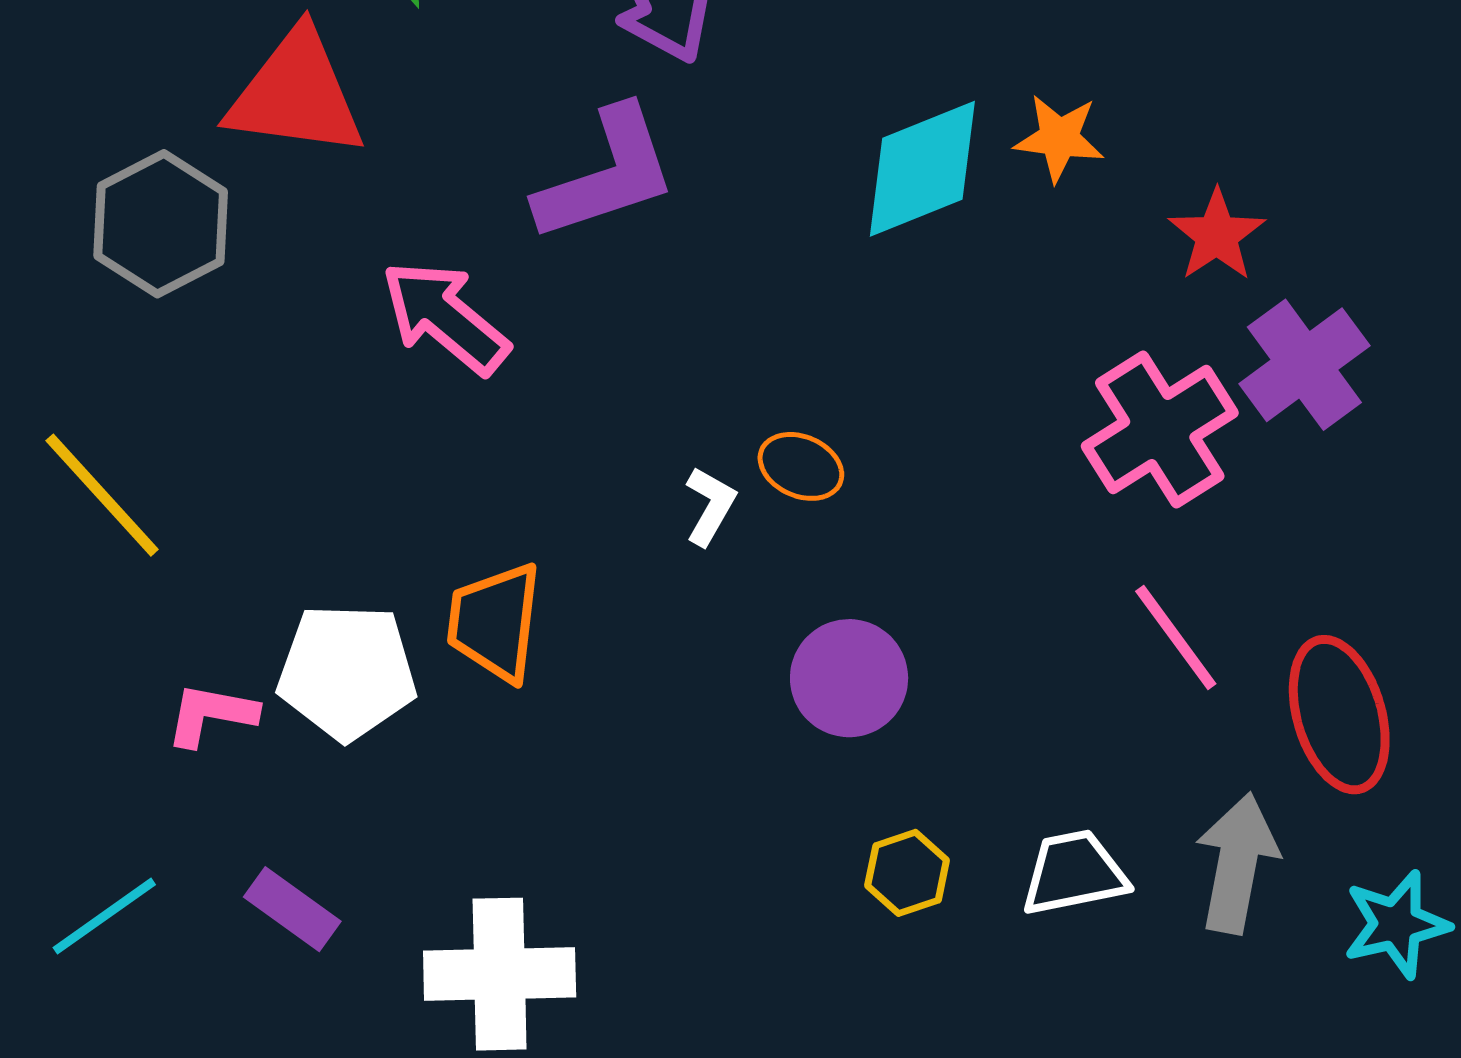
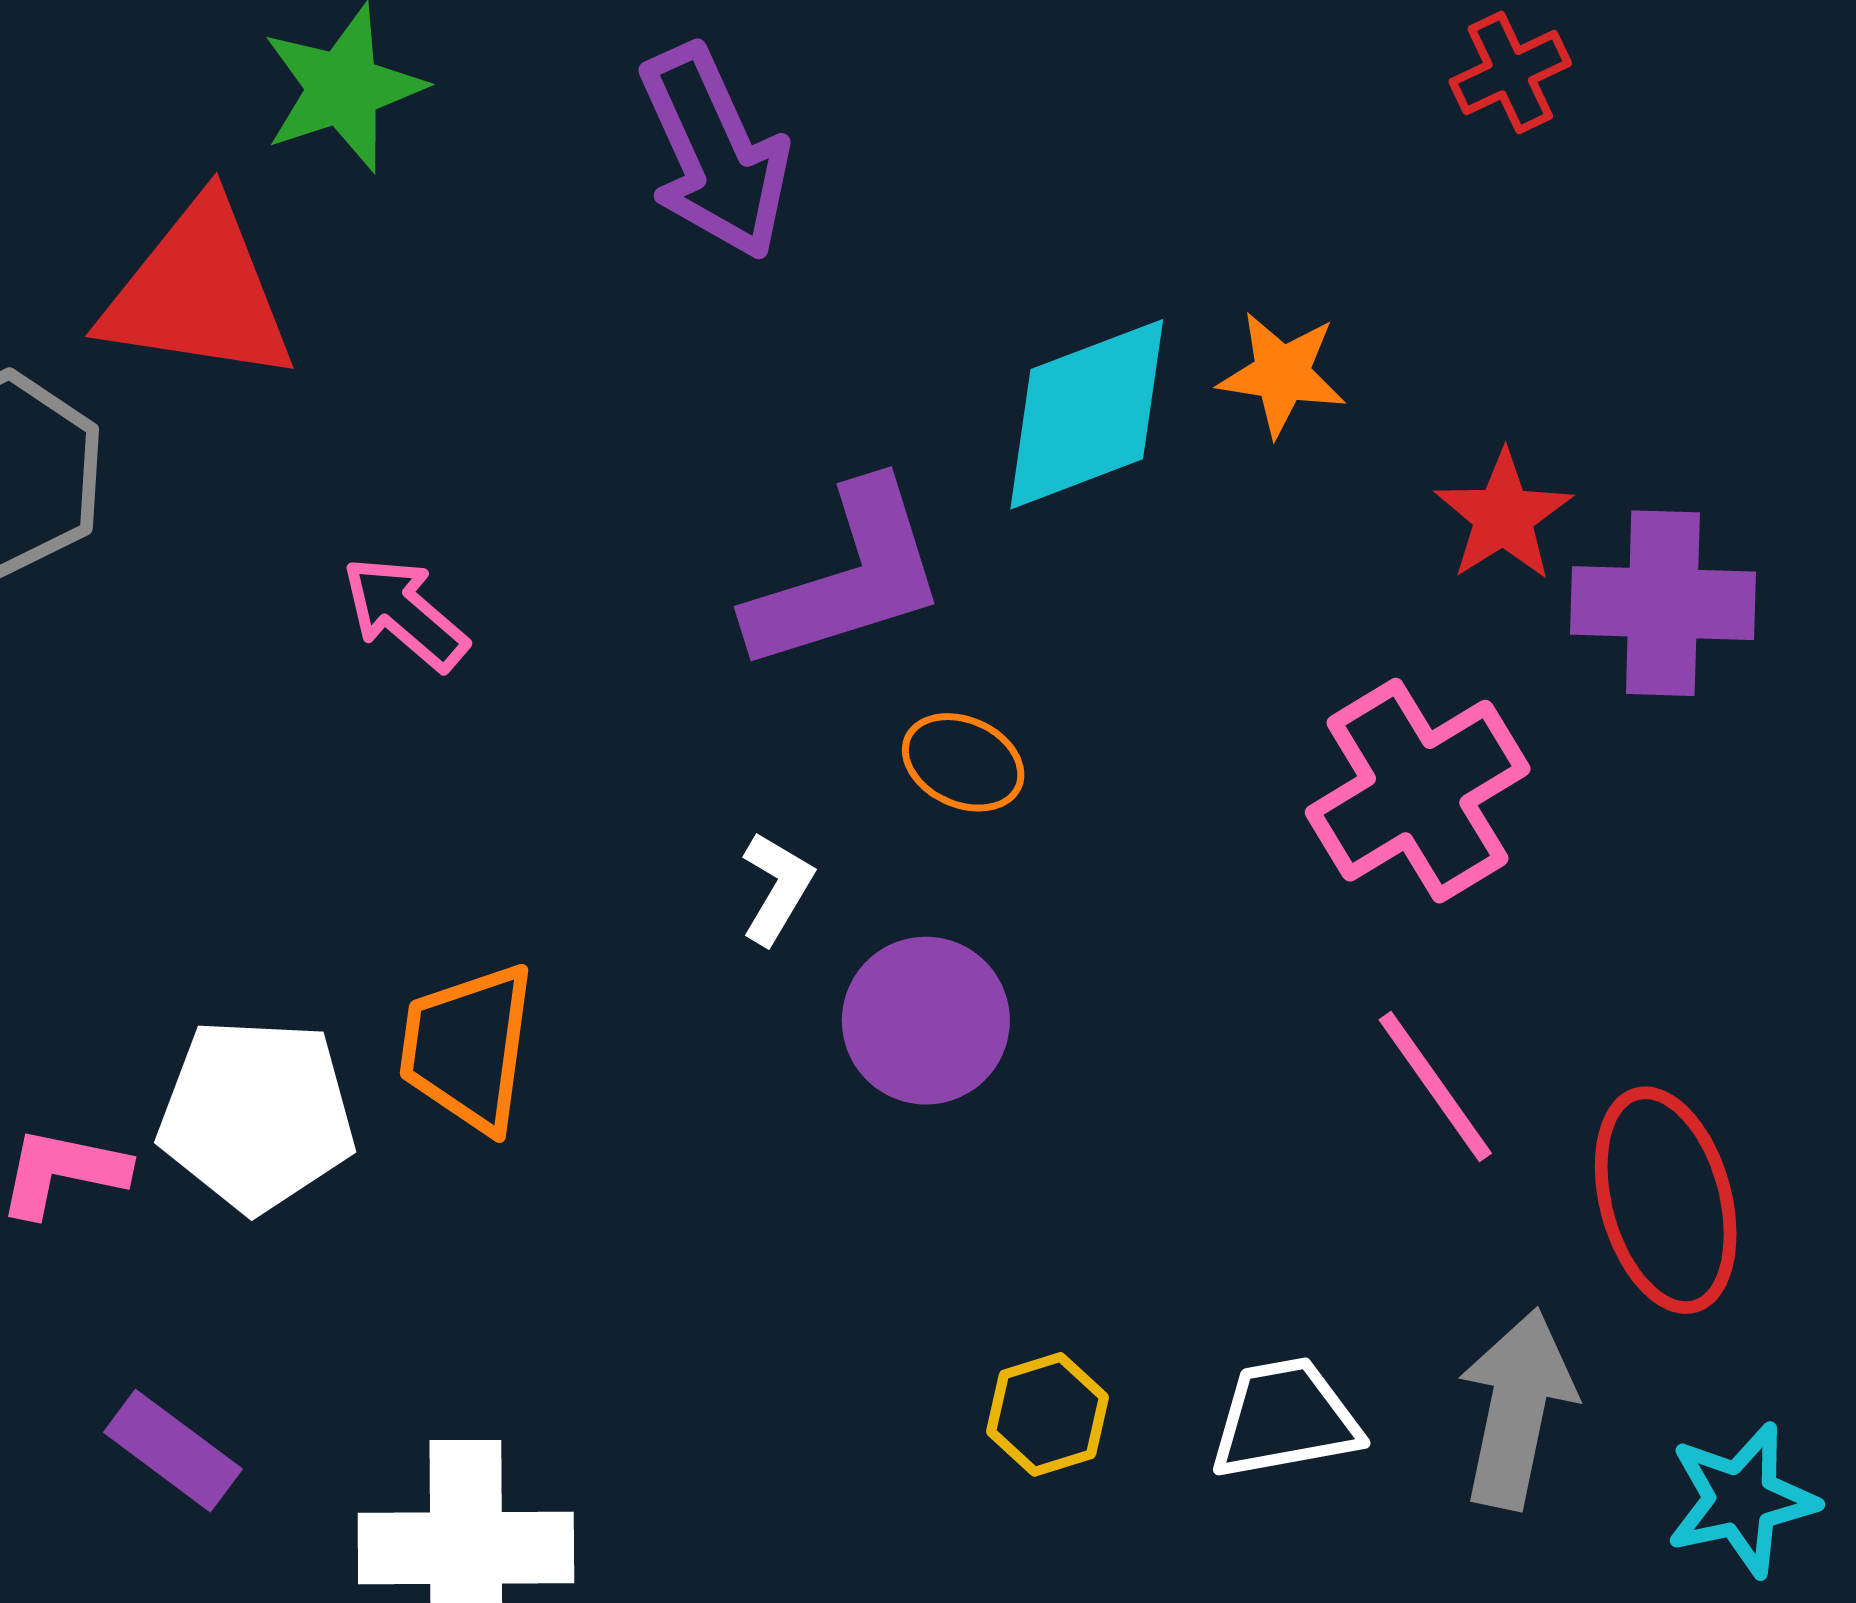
purple L-shape: (606, 174) -> (847, 578), moved
pink arrow: (445, 317) -> (405, 613), size x0.7
purple cross: (1304, 365) -> (1663, 603), moved, turned 37
orange ellipse: (801, 466) -> (963, 762), moved
purple circle: (849, 678) -> (926, 1021), moved

